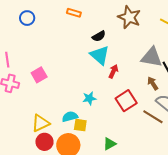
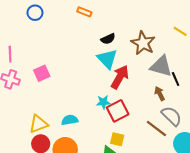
brown star: (129, 17) -> (143, 43), moved
red arrow: (113, 71) -> (120, 77), size x1.6
cyan star: (89, 98) -> (103, 102), moved
red square: (126, 101) -> (118, 111), moved
yellow square: (80, 125) -> (117, 139), moved

